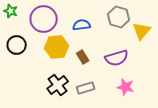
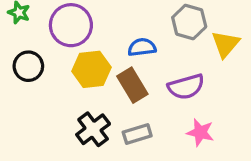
blue semicircle: (82, 25) -> (142, 47), moved
brown rectangle: (83, 57) -> (132, 85), size x1.5

